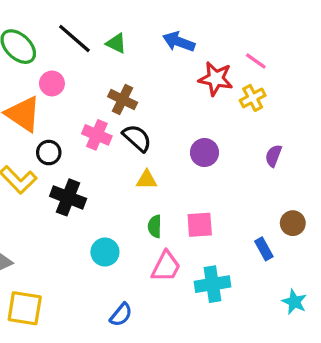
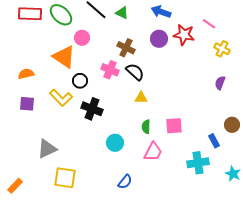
yellow cross: (253, 98) -> (222, 49), moved, turned -35
purple circle: (204, 153) -> (159, 39), moved
cyan cross: (212, 284) -> (198, 163), moved

